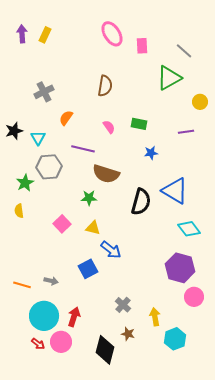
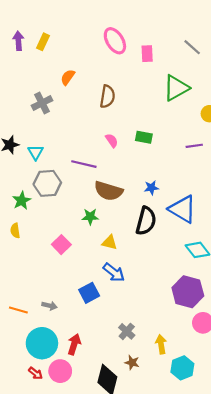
gray line: (184, 51) -> (192, 47), moved
orange semicircle: (66, 118) -> (68, 77), moved
blue star: (151, 153) -> (151, 188), moved
yellow triangle: (93, 228) -> (110, 242), moved

